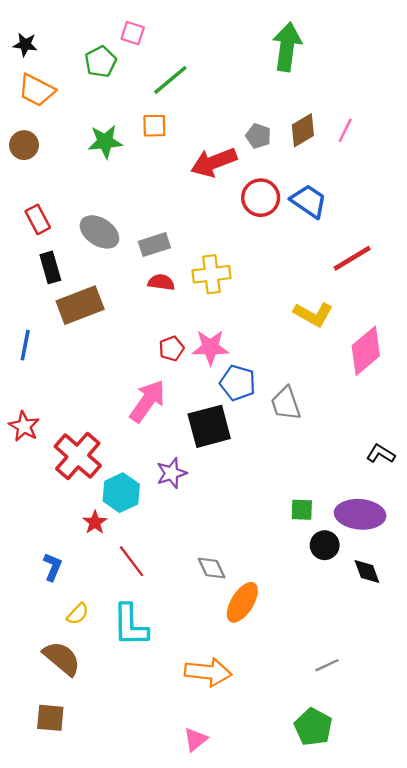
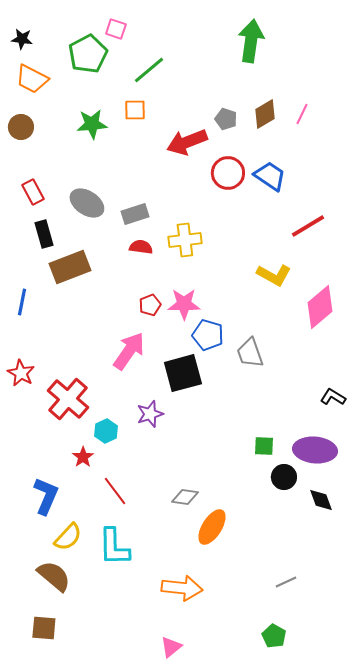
green pentagon: (101, 62) -> (88, 54), size x1.4
cyan hexagon: (121, 493) -> (106, 431), size x0.7
blue L-shape: (53, 567) -> (46, 496), size x1.5
gray diamond: (211, 568) -> (185, 497), turned -56
yellow semicircle: (78, 614) -> (68, 537), size x1.4
green pentagon: (313, 727) -> (274, 636), size x0.7

